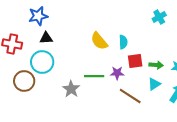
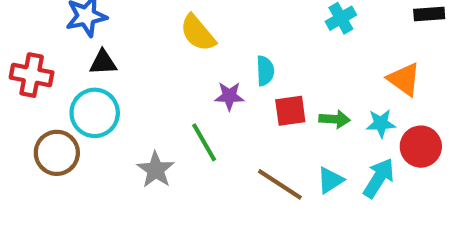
yellow semicircle: (99, 41) -> (198, 33), moved
purple star: (117, 73) -> (229, 96), moved
green line: (94, 76) -> (204, 142), turned 60
cyan triangle: (154, 84) -> (330, 180), moved

